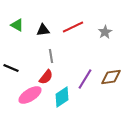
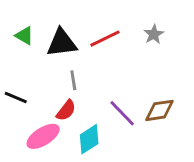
black triangle: (43, 30) -> (62, 43), size x1.6
gray star: (105, 32) -> (154, 34), moved
purple line: (85, 79) -> (122, 113), turned -75

